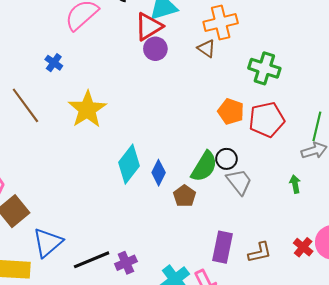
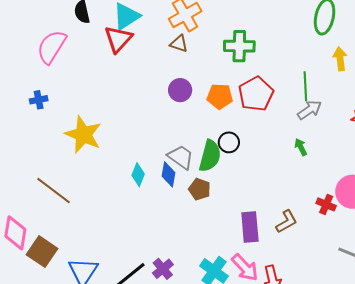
purple circle: (155, 49) -> (180, 90), moved
blue cross: (54, 63) -> (39, 100), turned -30
brown line: (25, 105) -> (54, 191), moved
cyan diamond: (129, 164) -> (138, 175), size x0.6
gray trapezoid: (239, 182) -> (181, 157), moved

